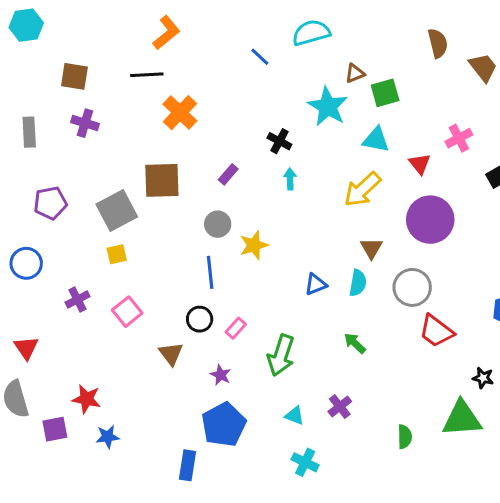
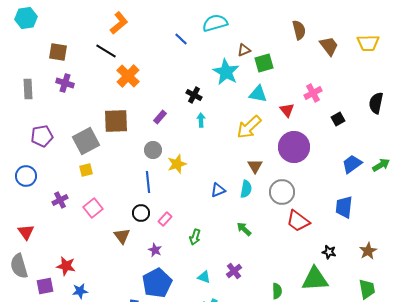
black line: (147, 75) -> (106, 51), turned 35
green arrow: (281, 355) -> (195, 237), size x0.6

